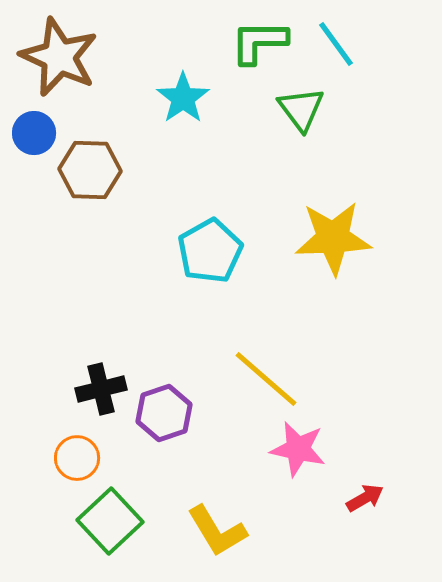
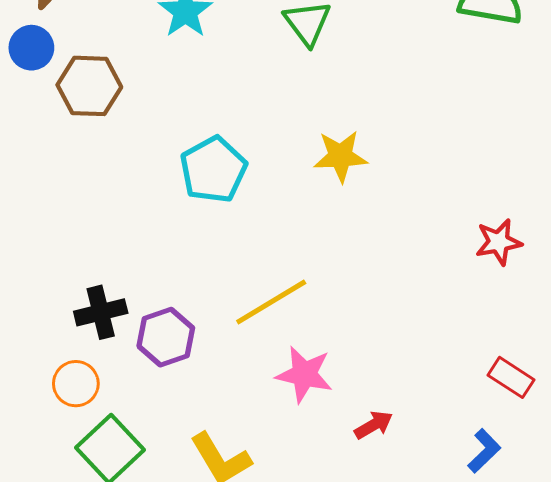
yellow star: (333, 238) -> (340, 156), size x0.7
yellow line: (266, 379) -> (271, 302), turned -72

